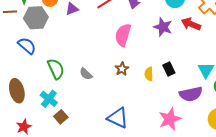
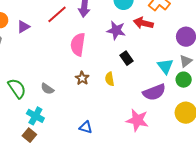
black rectangle: (169, 69) -> (127, 58), moved
cyan cross: (49, 99) -> (35, 116), moved
blue triangle: (118, 118) -> (86, 127), size x0.6
pink star: (170, 119) -> (137, 120), turned -30

